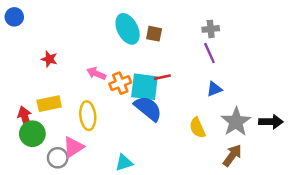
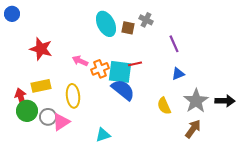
gray cross: (211, 29) -> (146, 20), moved, turned 32
red star: (49, 59) -> (41, 49), size x1.6
gray circle: (58, 158) -> (48, 117), moved

